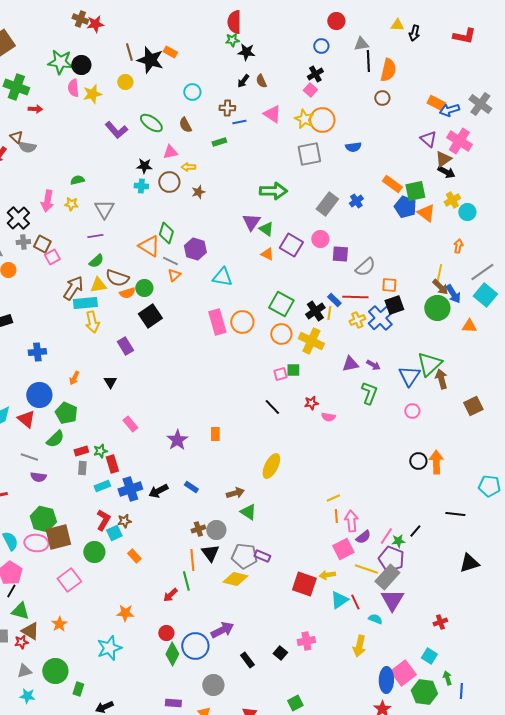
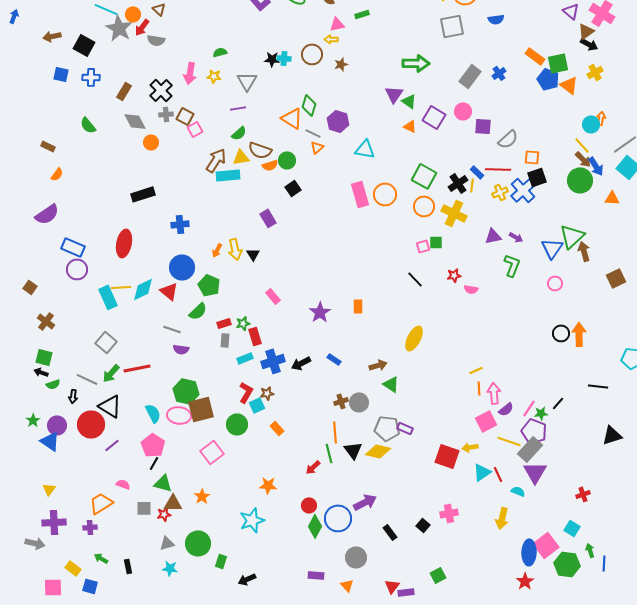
gray semicircle: (27, 147) -> (156, 40), moved
pink triangle: (170, 152) -> (337, 24), moved
black star: (144, 166) -> (272, 59), moved
cyan circle: (467, 212) -> (591, 124), moved
yellow line: (439, 273) -> (582, 145), turned -54
black square: (150, 316) -> (293, 188), size x0.7
yellow arrow: (92, 322) -> (235, 249), moved
black triangle: (210, 553) -> (353, 450), moved
brown triangle: (30, 631) -> (173, 503), turned -30

